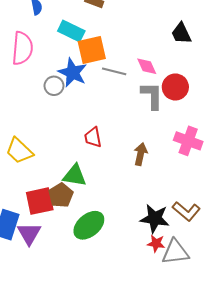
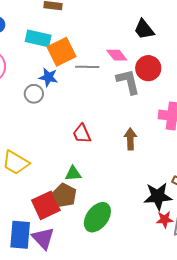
black trapezoid: (181, 33) -> (144, 29), moved
blue star: (73, 73) -> (48, 77), size x0.7
green triangle: (75, 175) -> (73, 174), size x0.7

